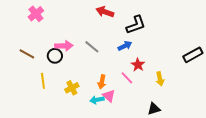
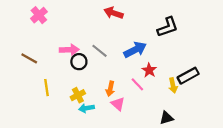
black L-shape: (136, 25) -> (168, 27), moved
blue arrow: (125, 46) -> (135, 50), size x1.5
black rectangle: (193, 55) -> (188, 76), moved
black circle: (55, 56) -> (79, 62), moved
cyan arrow: (97, 100) -> (87, 108), moved

